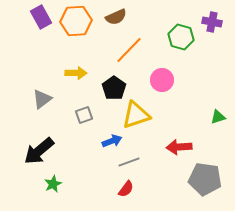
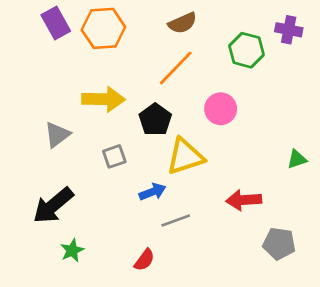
brown semicircle: (116, 17) -> (182, 23), moved
yellow arrow: (76, 73) -> (103, 99), size x1.4
gray pentagon: (205, 179) -> (279, 244), size x0.7
red semicircle: (126, 189) -> (144, 260), moved

